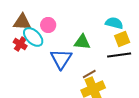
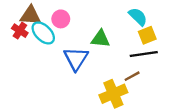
cyan semicircle: (114, 23) -> (138, 17), turned 30
red cross: (20, 44) -> (20, 31), moved
brown line: (89, 74) -> (132, 76), moved

